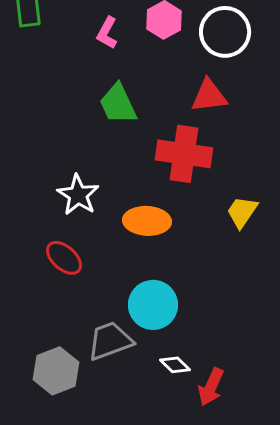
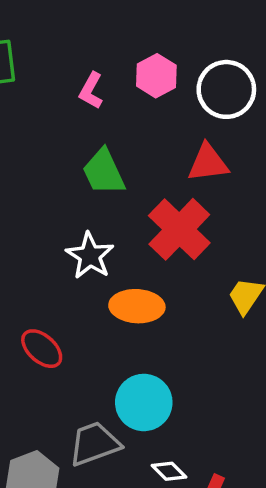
red cross: (184, 154) -> (179, 229), turned 36
white star: (78, 195) -> (90, 256), moved

